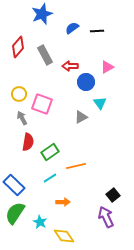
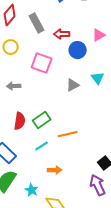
yellow circle: (19, 94) -> (11, 47), moved
cyan triangle: (100, 103) -> (98, 78), moved
pink square: (42, 104) -> (42, 63), moved
gray arrow: (22, 118) -> (14, 86), turned -64
red semicircle: (28, 142) -> (20, 121), moved

